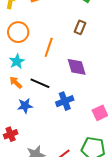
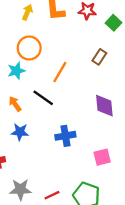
cyan star: (17, 61) -> (16, 71), moved
purple diamond: (77, 67) -> (104, 106), moved
black line: (40, 83) -> (43, 98), moved

